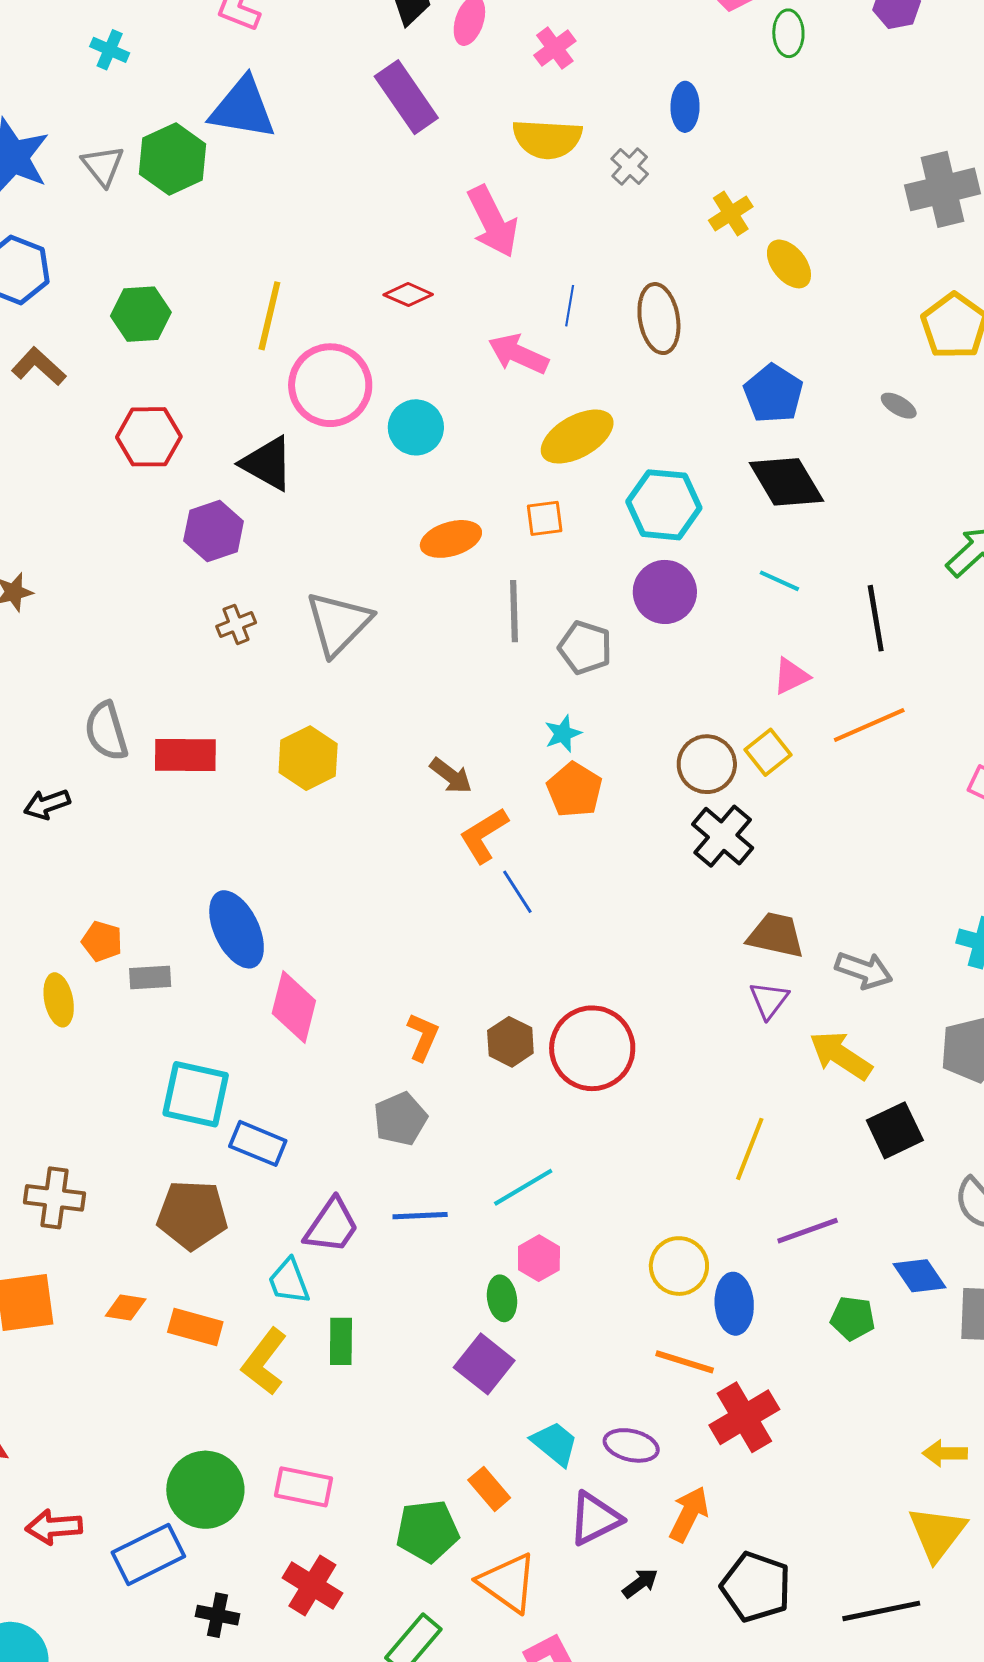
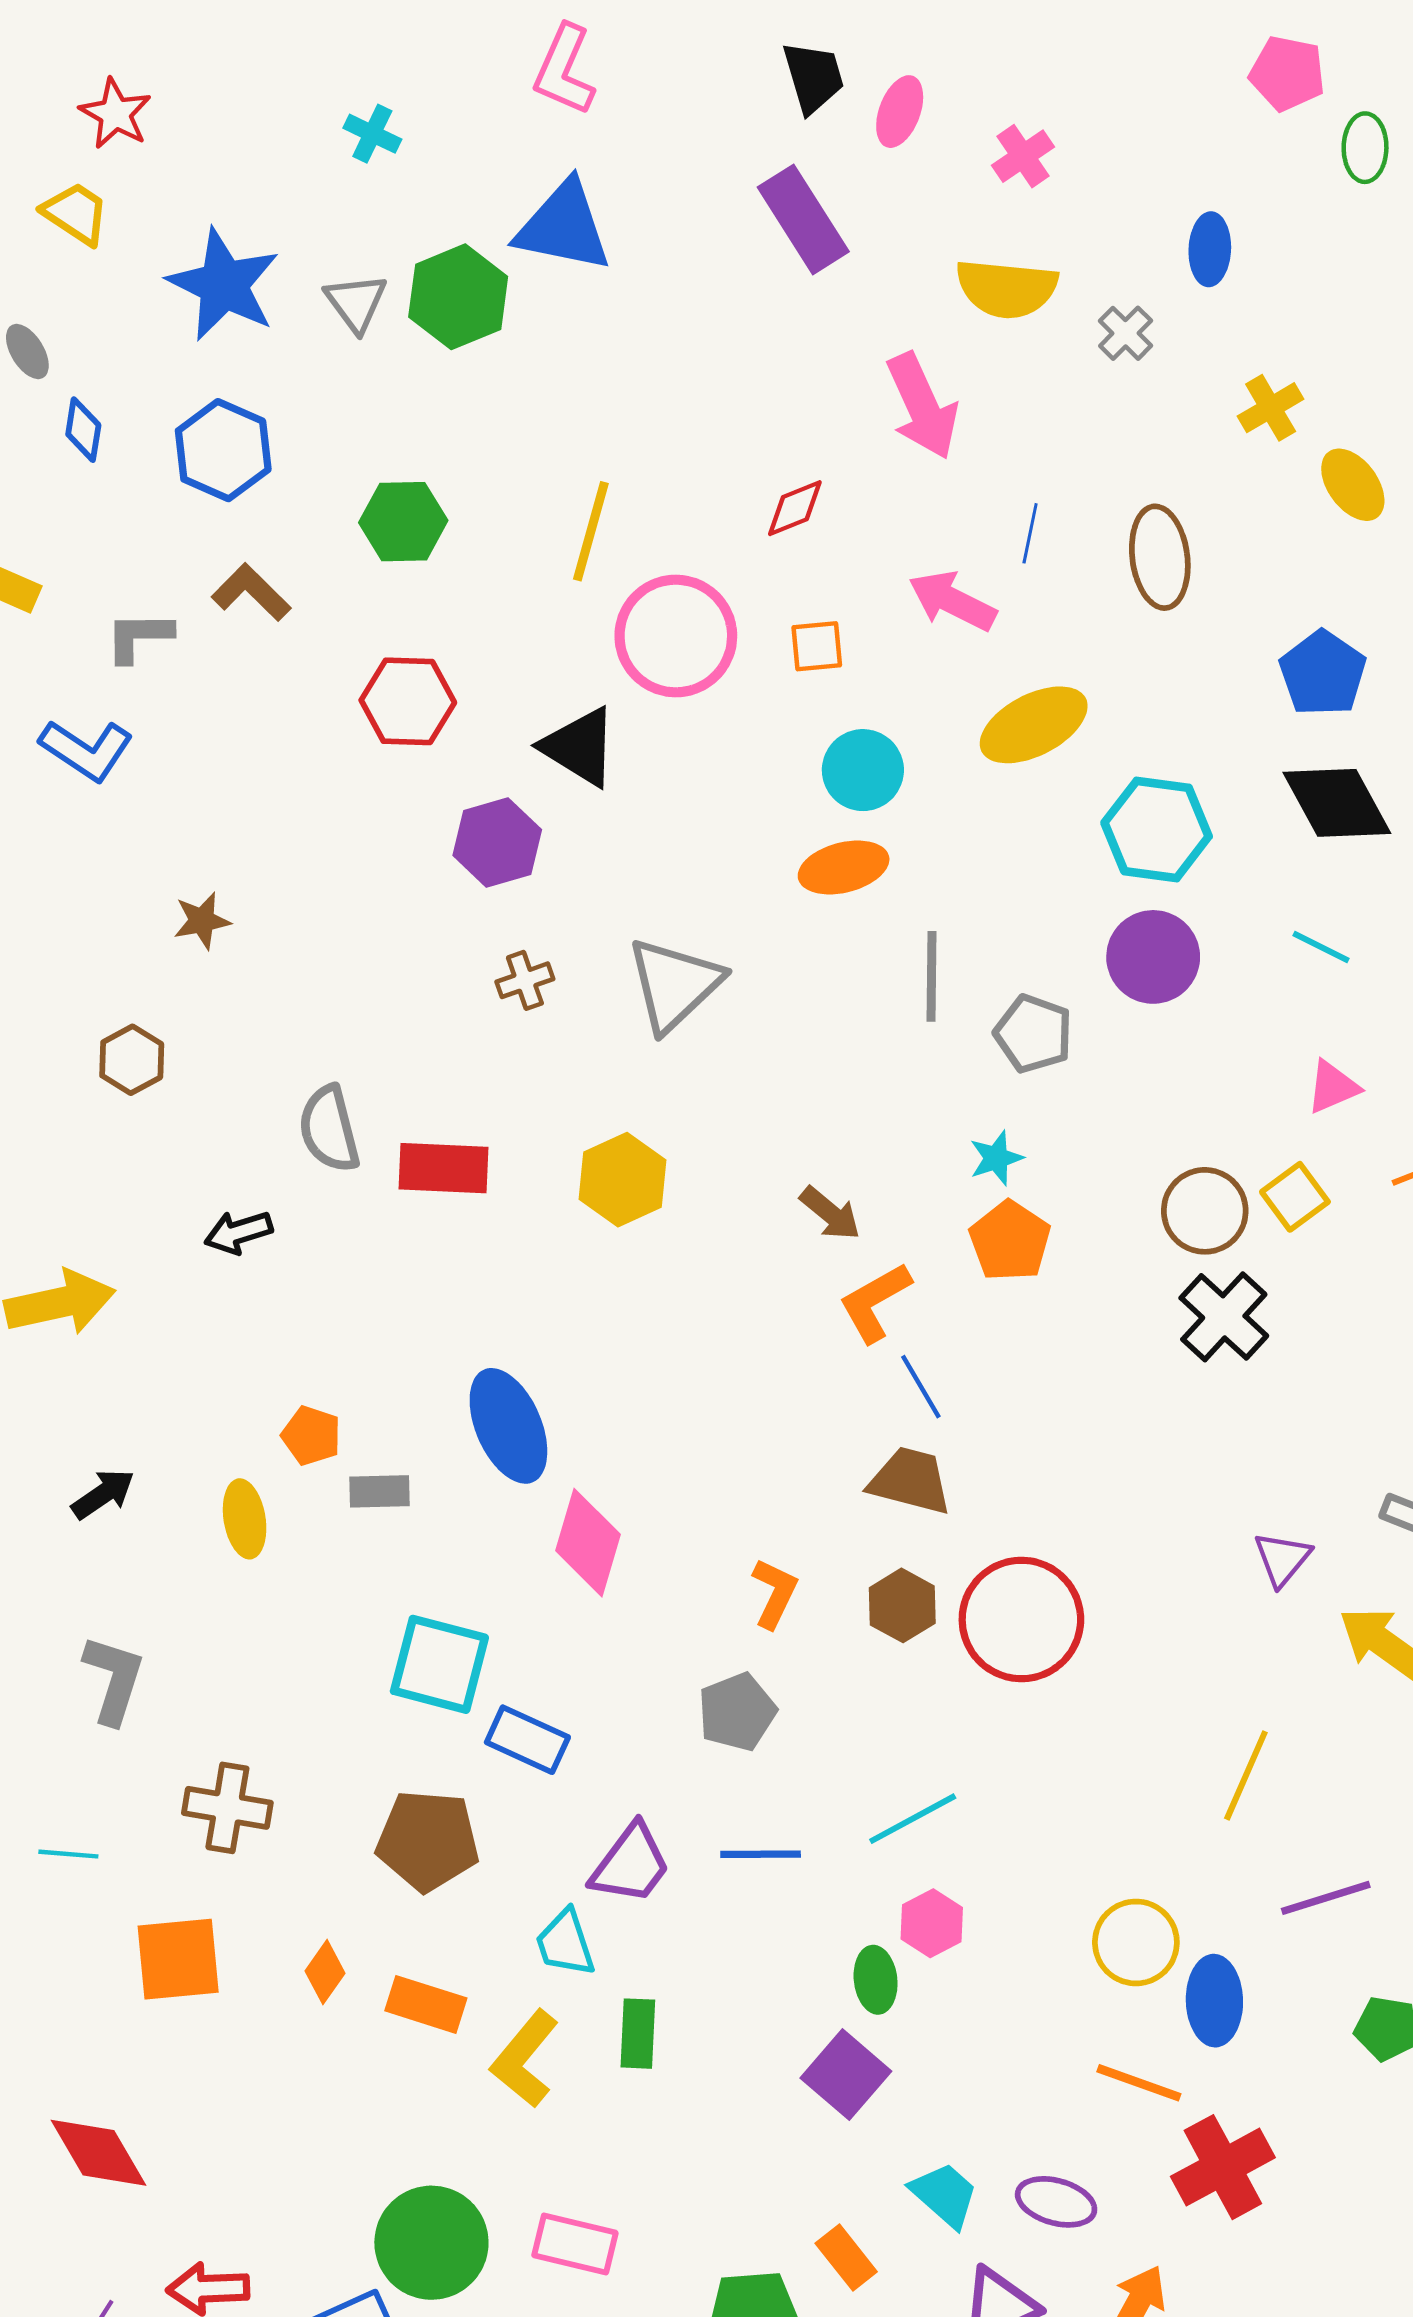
red diamond: (408, 295) -> (795, 508), turned -48
cyan circle: (416, 427) -> (863, 770), moved
orange square: (545, 518) -> (817, 646), moved
brown trapezoid: (776, 935) -> (910, 1481), moved
orange diamond: (126, 1308) -> (325, 1972), turned -66

